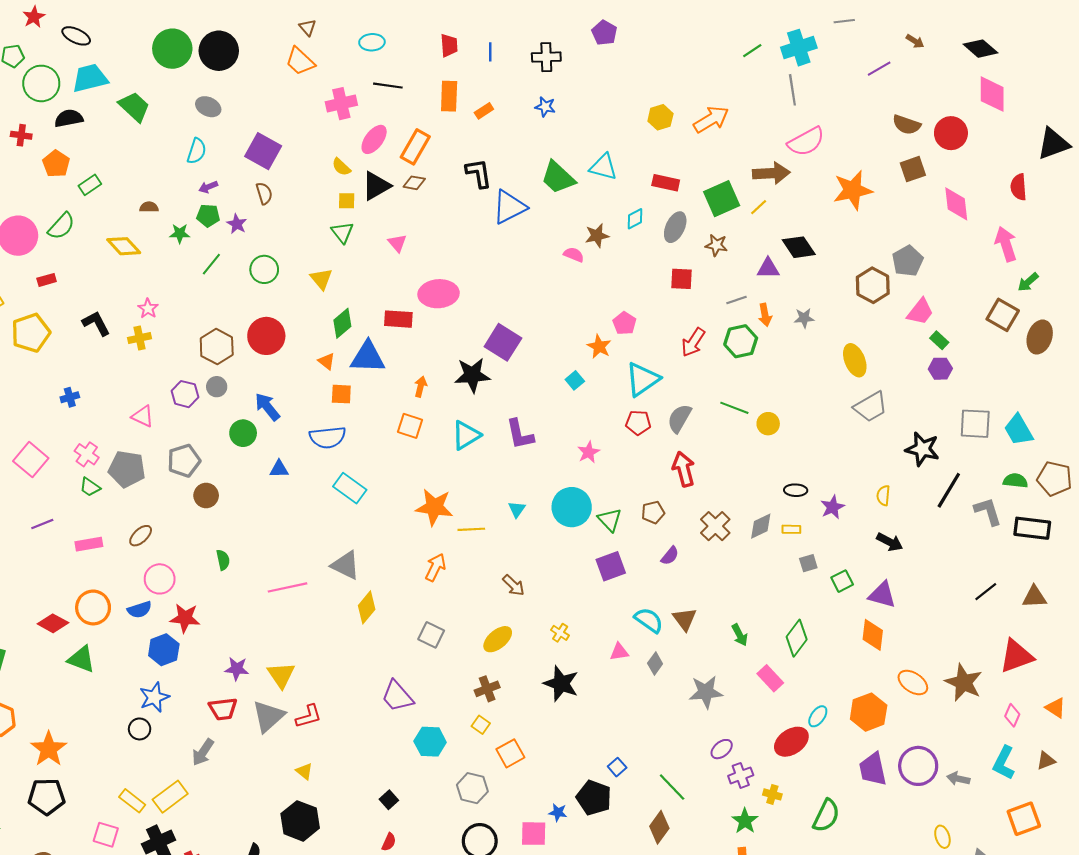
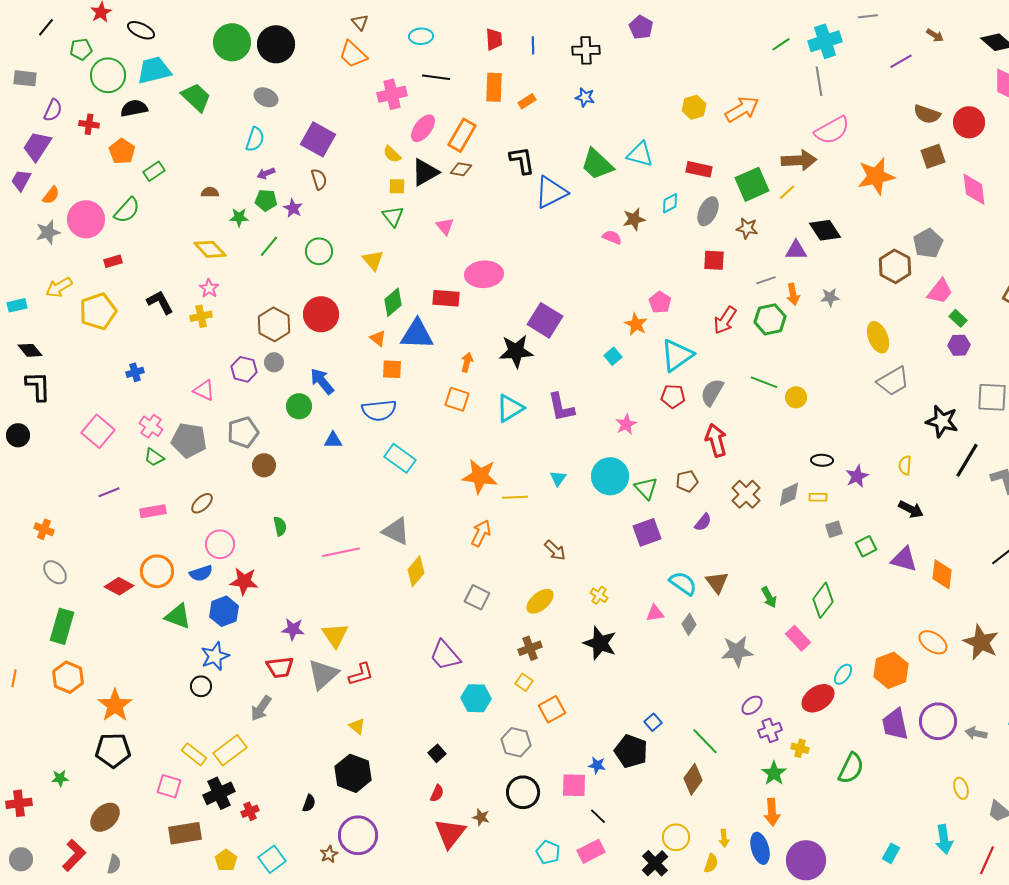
yellow diamond: (124, 246) -> (210, 249), moved
orange diamond: (873, 635) -> (942, 574), moved
green triangle: (81, 659) -> (178, 616), moved

